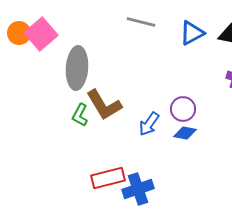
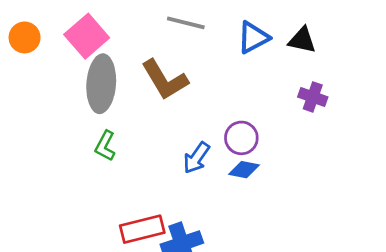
pink square: (41, 34) -> (87, 36), moved
brown L-shape: (104, 105) -> (165, 80), moved

